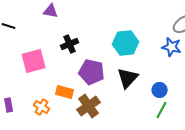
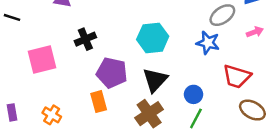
orange rectangle: (65, 92) -> (99, 102), moved, turned 60
brown cross: (89, 106) -> (149, 114), moved

